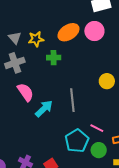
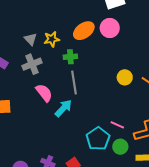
gray line: (72, 100) -> (74, 83), moved

